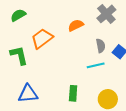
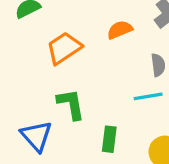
green L-shape: (19, 55) -> (71, 104), moved
blue triangle: (28, 94) -> (36, 136), turned 50

